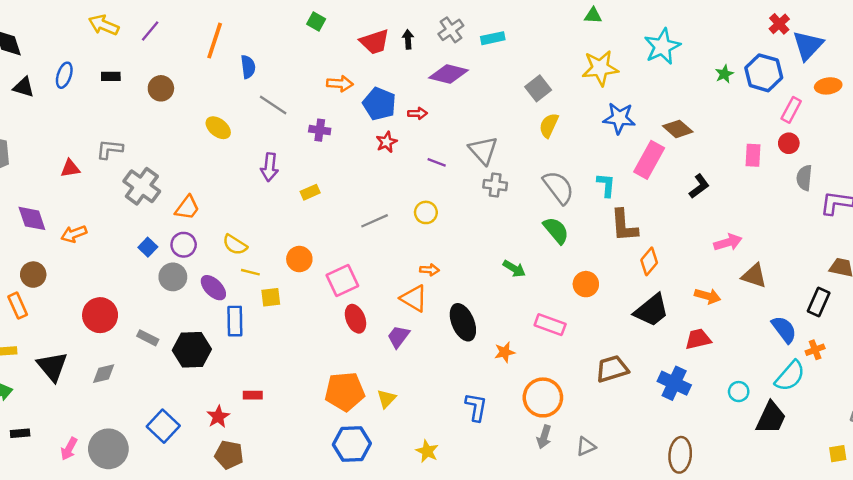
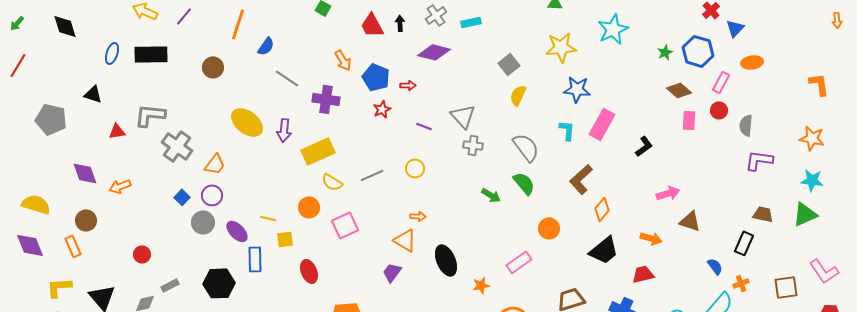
red trapezoid: (375, 42) -> (372, 25), turned 80
blue triangle: (808, 45) -> (735, 28), size x0.7
blue semicircle: (248, 67) -> (266, 46), turned 42
black rectangle: (111, 76) -> (151, 54), size x2.0
orange arrow: (340, 84) -> (343, 60), turned 55
black triangle: (24, 87) -> (93, 94), moved
brown circle: (161, 88) -> (213, 67), moved
yellow ellipse: (218, 128) -> (247, 122), moved, size x1.5
brown diamond: (678, 129) -> (679, 90), moved
purple cross: (320, 130) -> (326, 99), size x1.5
gray L-shape: (110, 149) -> (150, 115), size x1.4
gray semicircle: (804, 178) -> (746, 125), moved
cyan L-shape: (606, 185) -> (567, 130), moved
yellow rectangle: (310, 192) -> (318, 151), size x2.0
brown L-shape: (624, 226) -> (581, 179), turned 52
yellow semicircle: (235, 245) -> (332, 182), moved
green arrow: (514, 269) -> (491, 195), moved
red circle: (100, 315) -> (142, 254), size x0.6
red ellipse: (355, 319) -> (309, 271), moved
pink rectangle: (550, 325) -> (519, 262), turned -55
blue semicircle: (784, 329) -> (715, 266), size x0.7
gray rectangle: (148, 338) -> (170, 285), moved, turned -54

